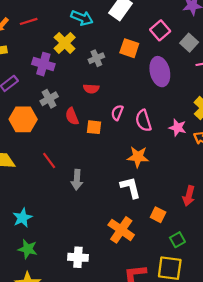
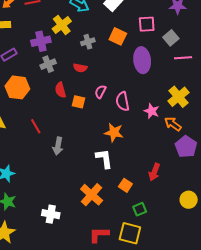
pink square: (160, 30) -> (147, 24), turned 30
purple cross: (43, 64) -> (41, 41), turned -36
gray cross: (49, 99) -> (48, 64), moved

